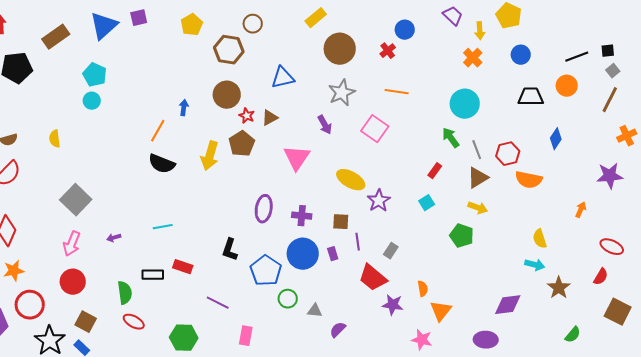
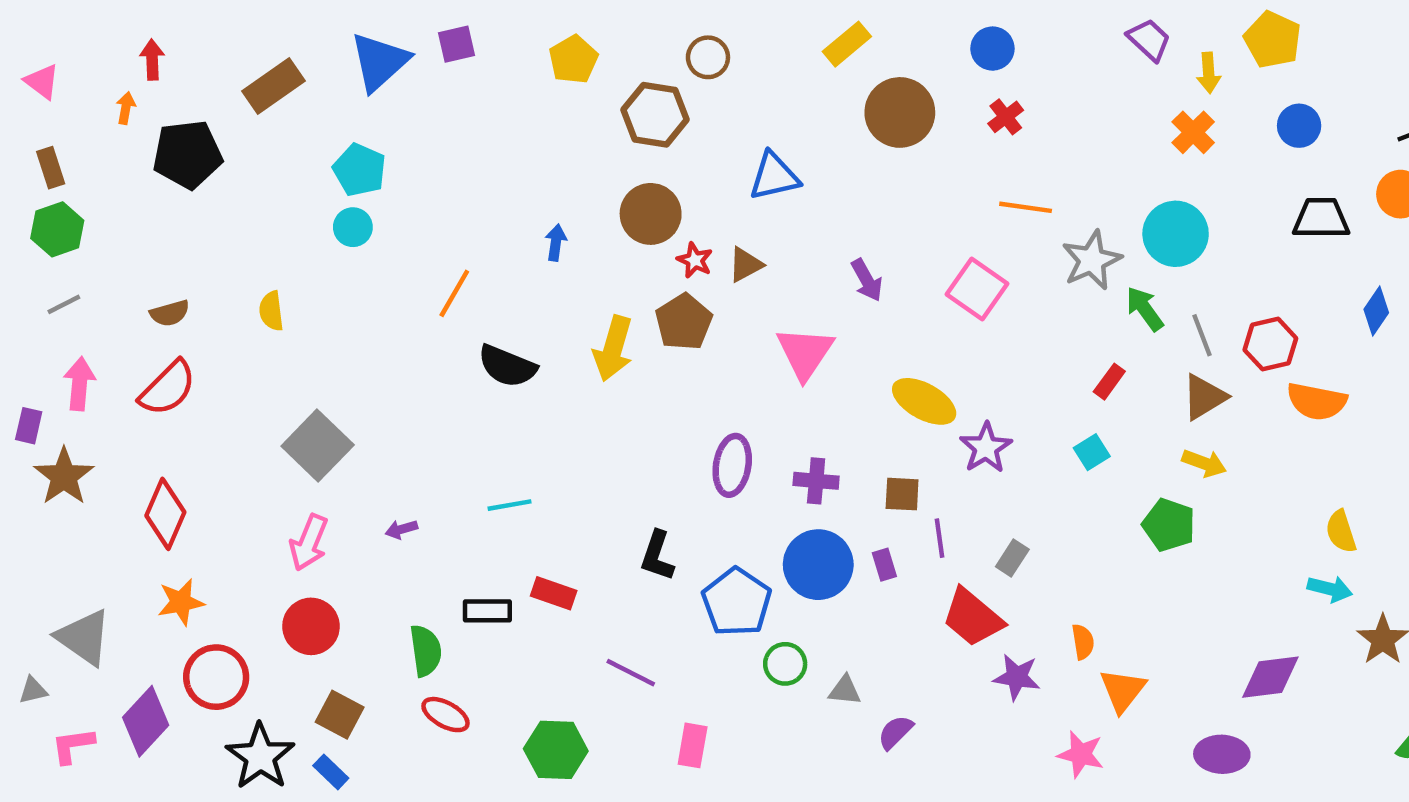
blue circle: (405, 30) -> (992, 49), moved
gray star: (342, 93) -> (1092, 260), moved
orange line: (158, 131) -> (454, 293), moved

